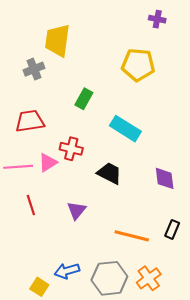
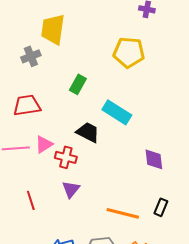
red cross: (71, 149) -> (66, 157), moved
black trapezoid: (109, 173) -> (88, 132), moved
red line: (31, 205) -> (31, 200), moved

